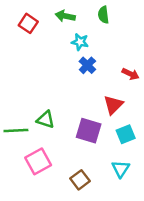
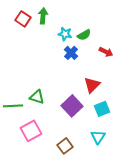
green semicircle: (103, 15) -> (84, 35), moved, turned -112
green arrow: (65, 16) -> (43, 16), moved, turned 84
red arrow: (131, 74) -> (106, 52), moved
purple square: (89, 131) -> (72, 106), turned 30

